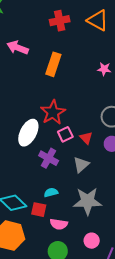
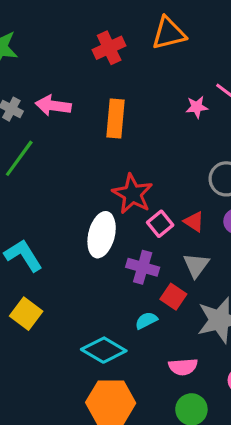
orange triangle: (98, 20) -> (169, 33), turned -30
cyan semicircle: (51, 192) -> (146, 320), moved
red square: (39, 210) -> (173, 297), moved, turned 35

